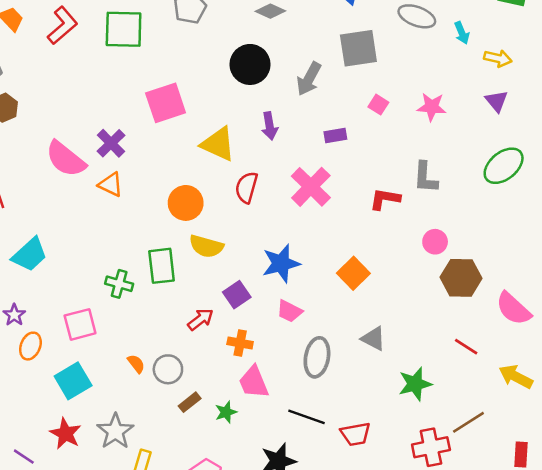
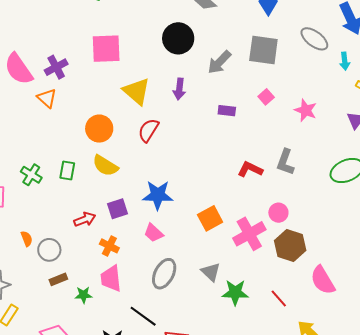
pink cross: (311, 187) -> (249, 234), moved
green rectangle: (162, 266) -> (67, 171), size x0.7
green star: (415, 384) -> (235, 292), moved

